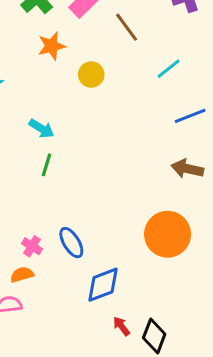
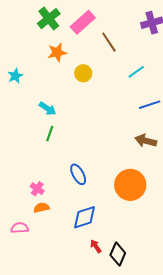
blue ellipse: (71, 243) -> (78, 174), moved
orange semicircle: (22, 275) -> (41, 208), moved

